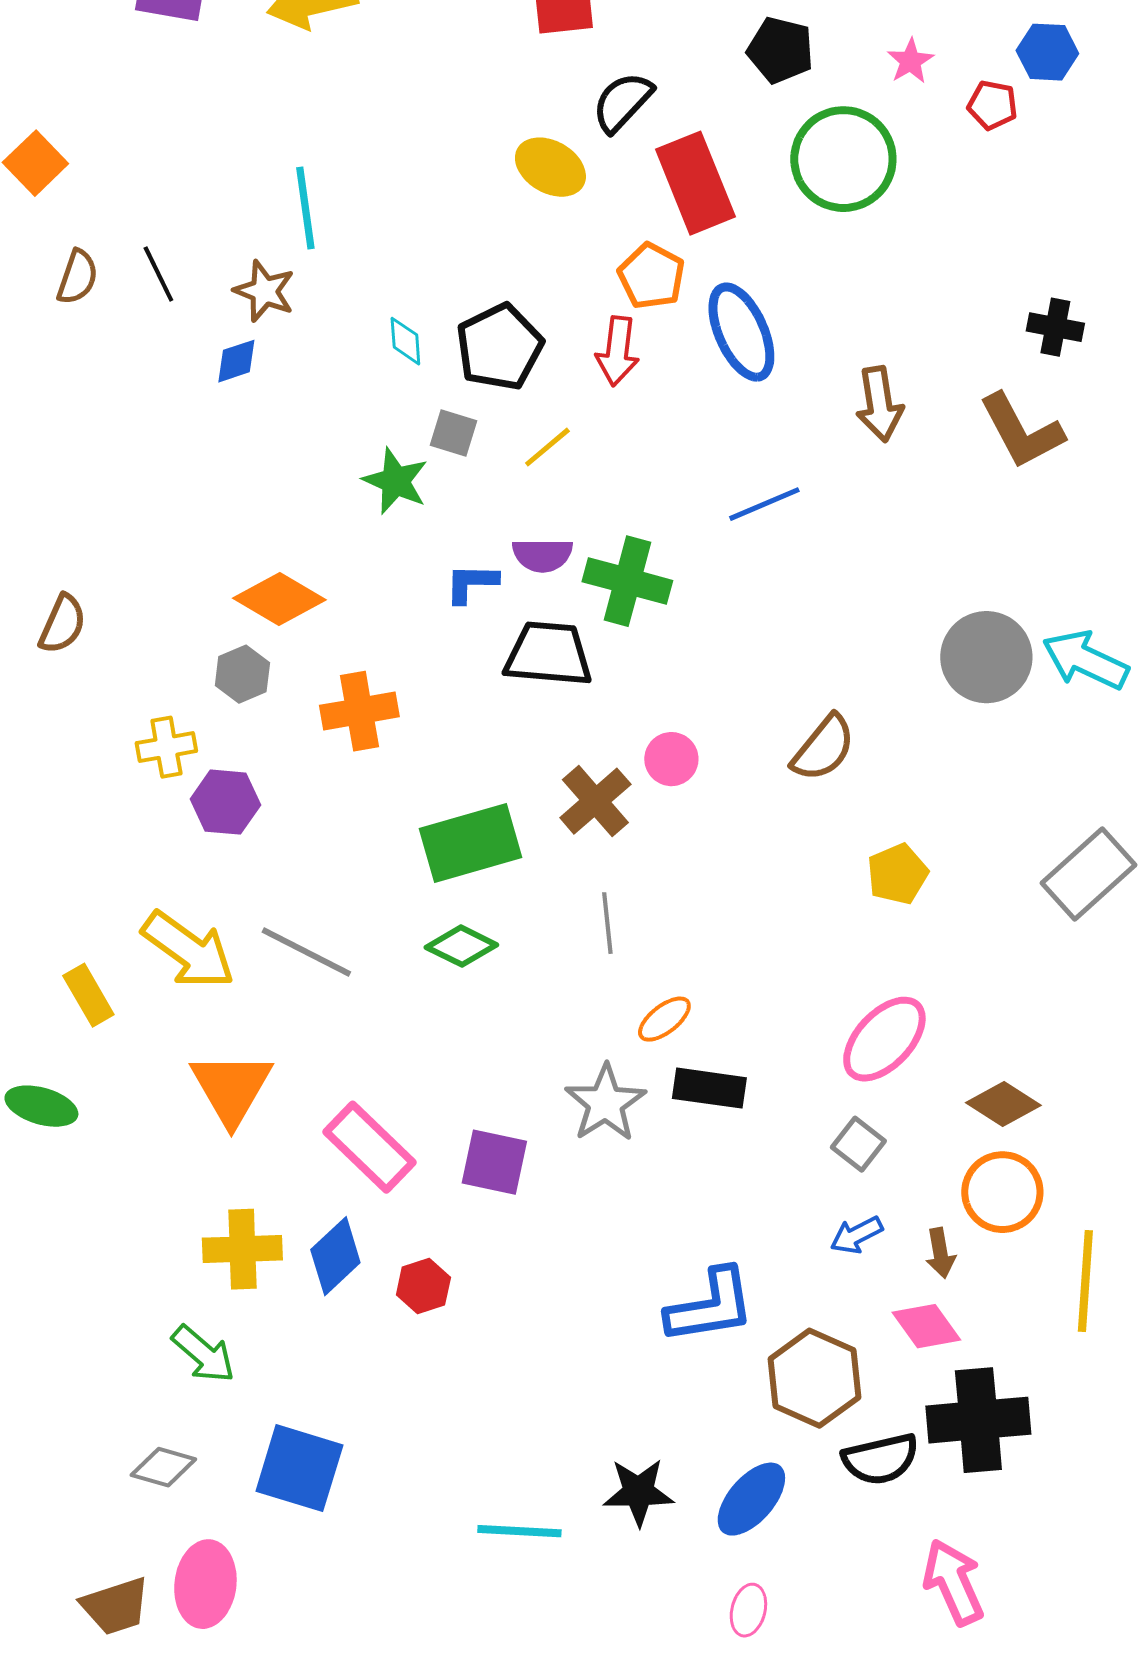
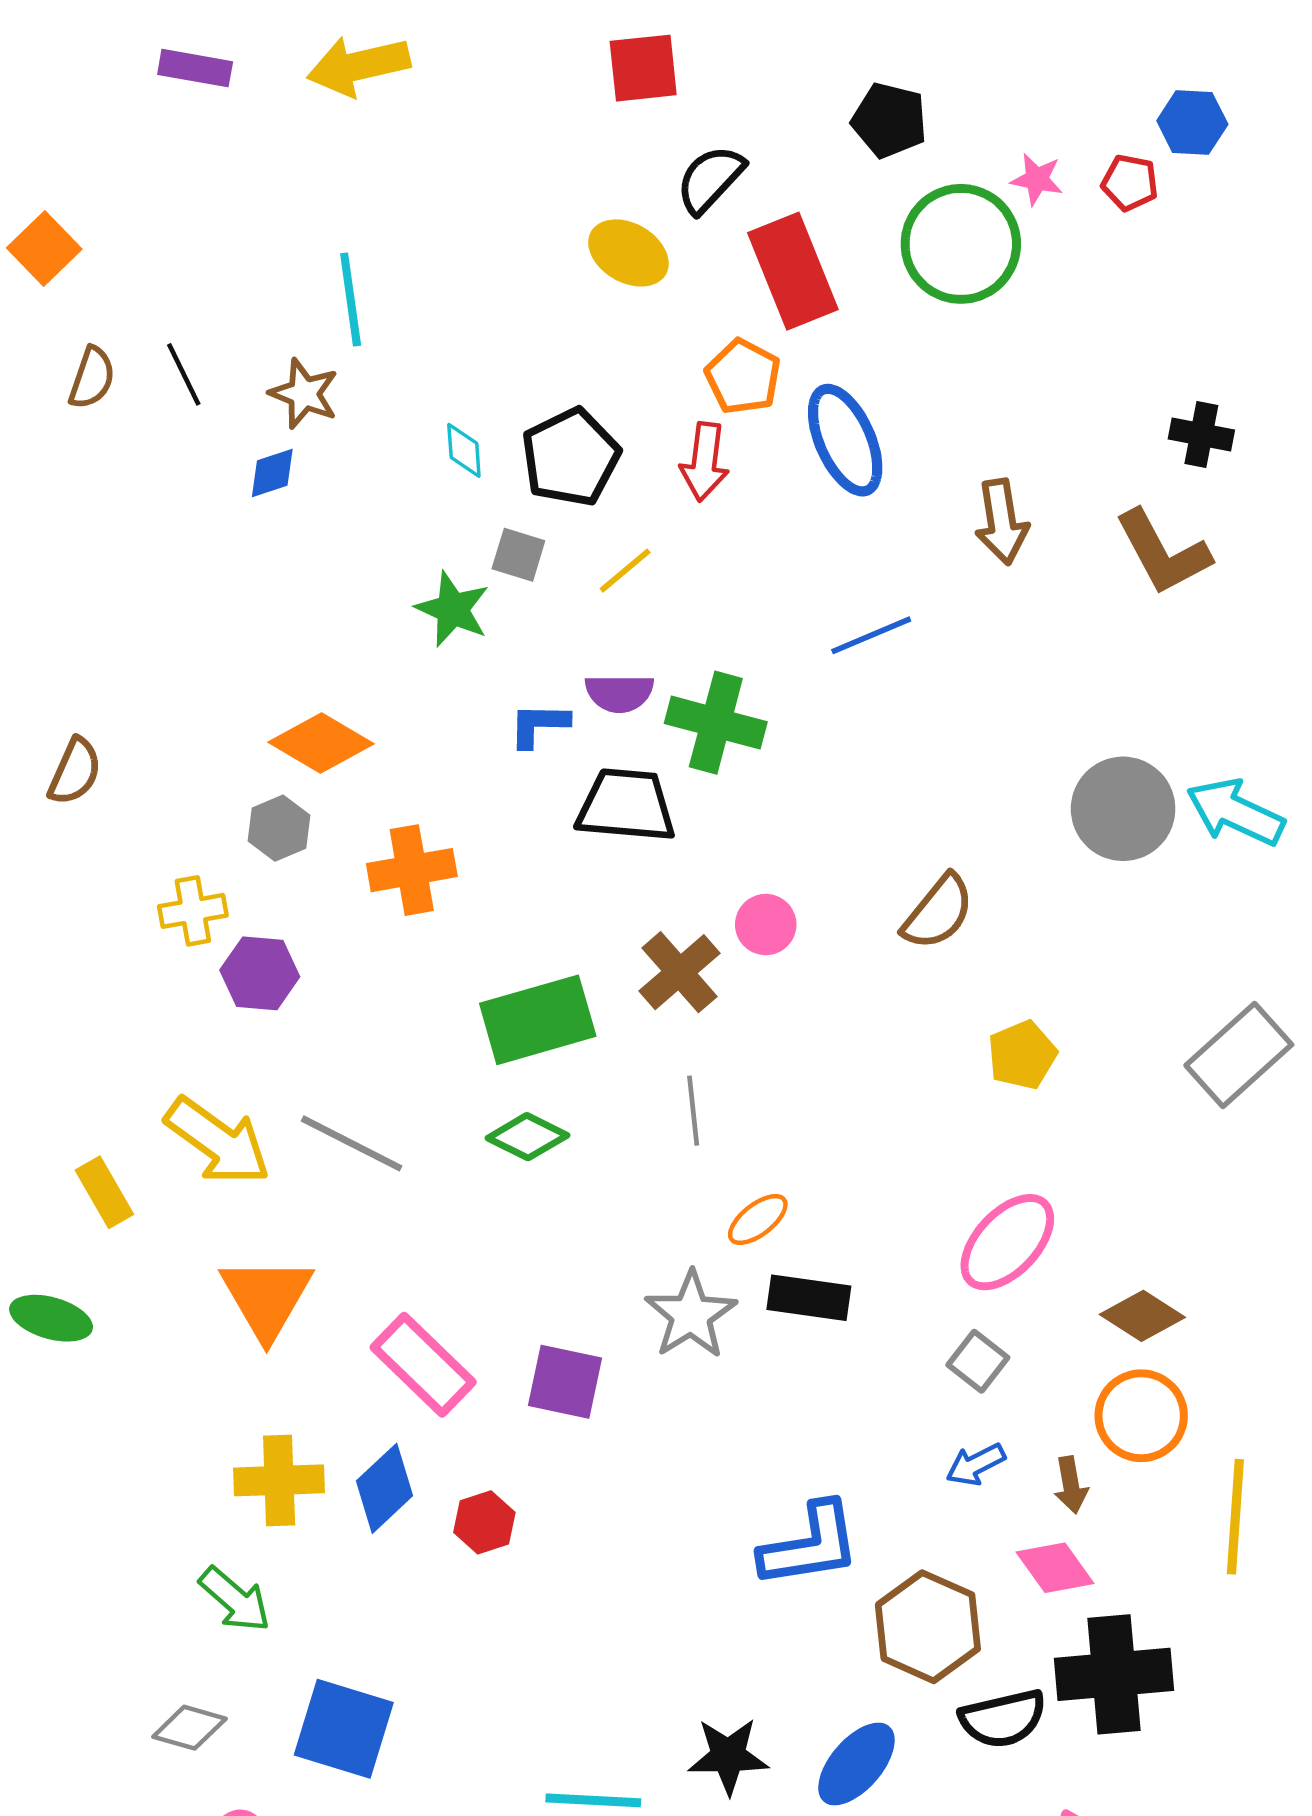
pink star: (910, 61) -> (1037, 179), moved, turned -30

